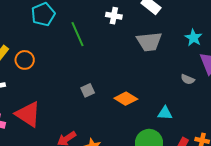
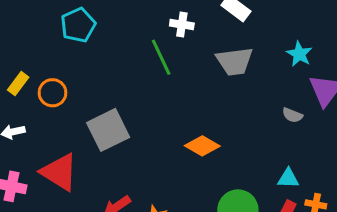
green line: (77, 34) -> (161, 57), moved
gray square: (88, 90) -> (108, 130), moved, size x2.0
cyan triangle: (165, 113) -> (288, 178), moved

